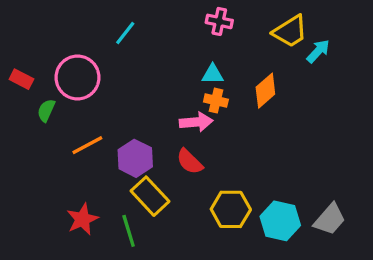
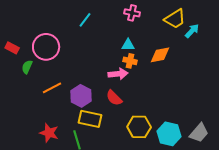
cyan line: (125, 33) -> (85, 20), moved
orange diamond: (265, 91) -> (160, 55), turned 30
yellow rectangle: (150, 196) -> (90, 119), turned -35
red star: (82, 219) -> (49, 133), turned -30

